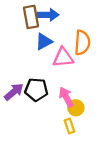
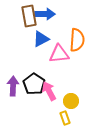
black pentagon: (36, 90) -> (34, 84), turned 30
purple arrow: (14, 92) -> (13, 86), turned -48
pink arrow: (66, 97) -> (49, 91), moved

